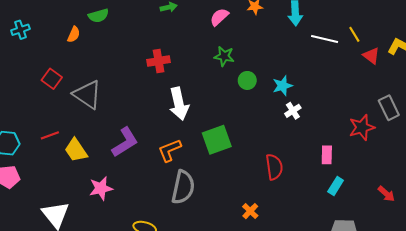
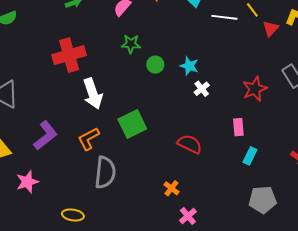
red triangle: (371, 56) -> (271, 29), turned 42
red cross: (159, 61) -> (69, 55), size x1.5
cyan star: (282, 86) -> (189, 66), turned -30
red star: (362, 127) -> (255, 89), moved
red semicircle: (274, 167) -> (190, 144), turned -50

